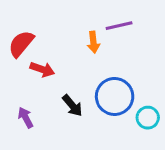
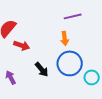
orange arrow: (93, 42) -> (65, 38), moved

